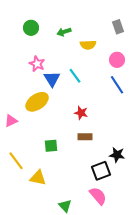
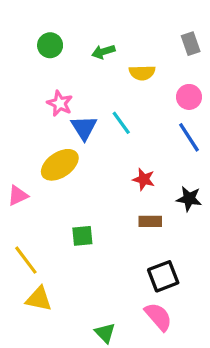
red star: (81, 113) -> (144, 179), moved
brown rectangle: (85, 137) -> (150, 221), moved
black star: (117, 155) -> (189, 199), moved
yellow triangle: (38, 178) -> (39, 299), moved

